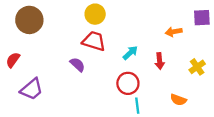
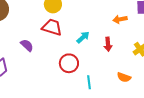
purple semicircle: (77, 65) -> (27, 45), moved
red circle: (128, 83) -> (69, 63), moved

